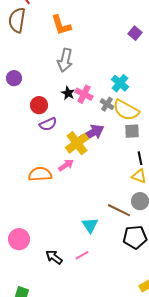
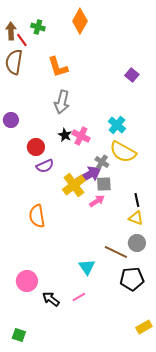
gray cross: (107, 104) -> (102, 162), moved
gray square: (132, 131) -> (104, 184), moved
pink arrow: (66, 165) -> (97, 201), moved
orange semicircle: (40, 174) -> (37, 216), turned -95
pink circle: (19, 239) -> (27, 281), moved

